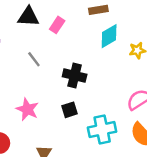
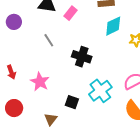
black square: (69, 110) -> (72, 102), moved, turned 32
cyan cross: (102, 130) -> (100, 91), moved, turned -30

